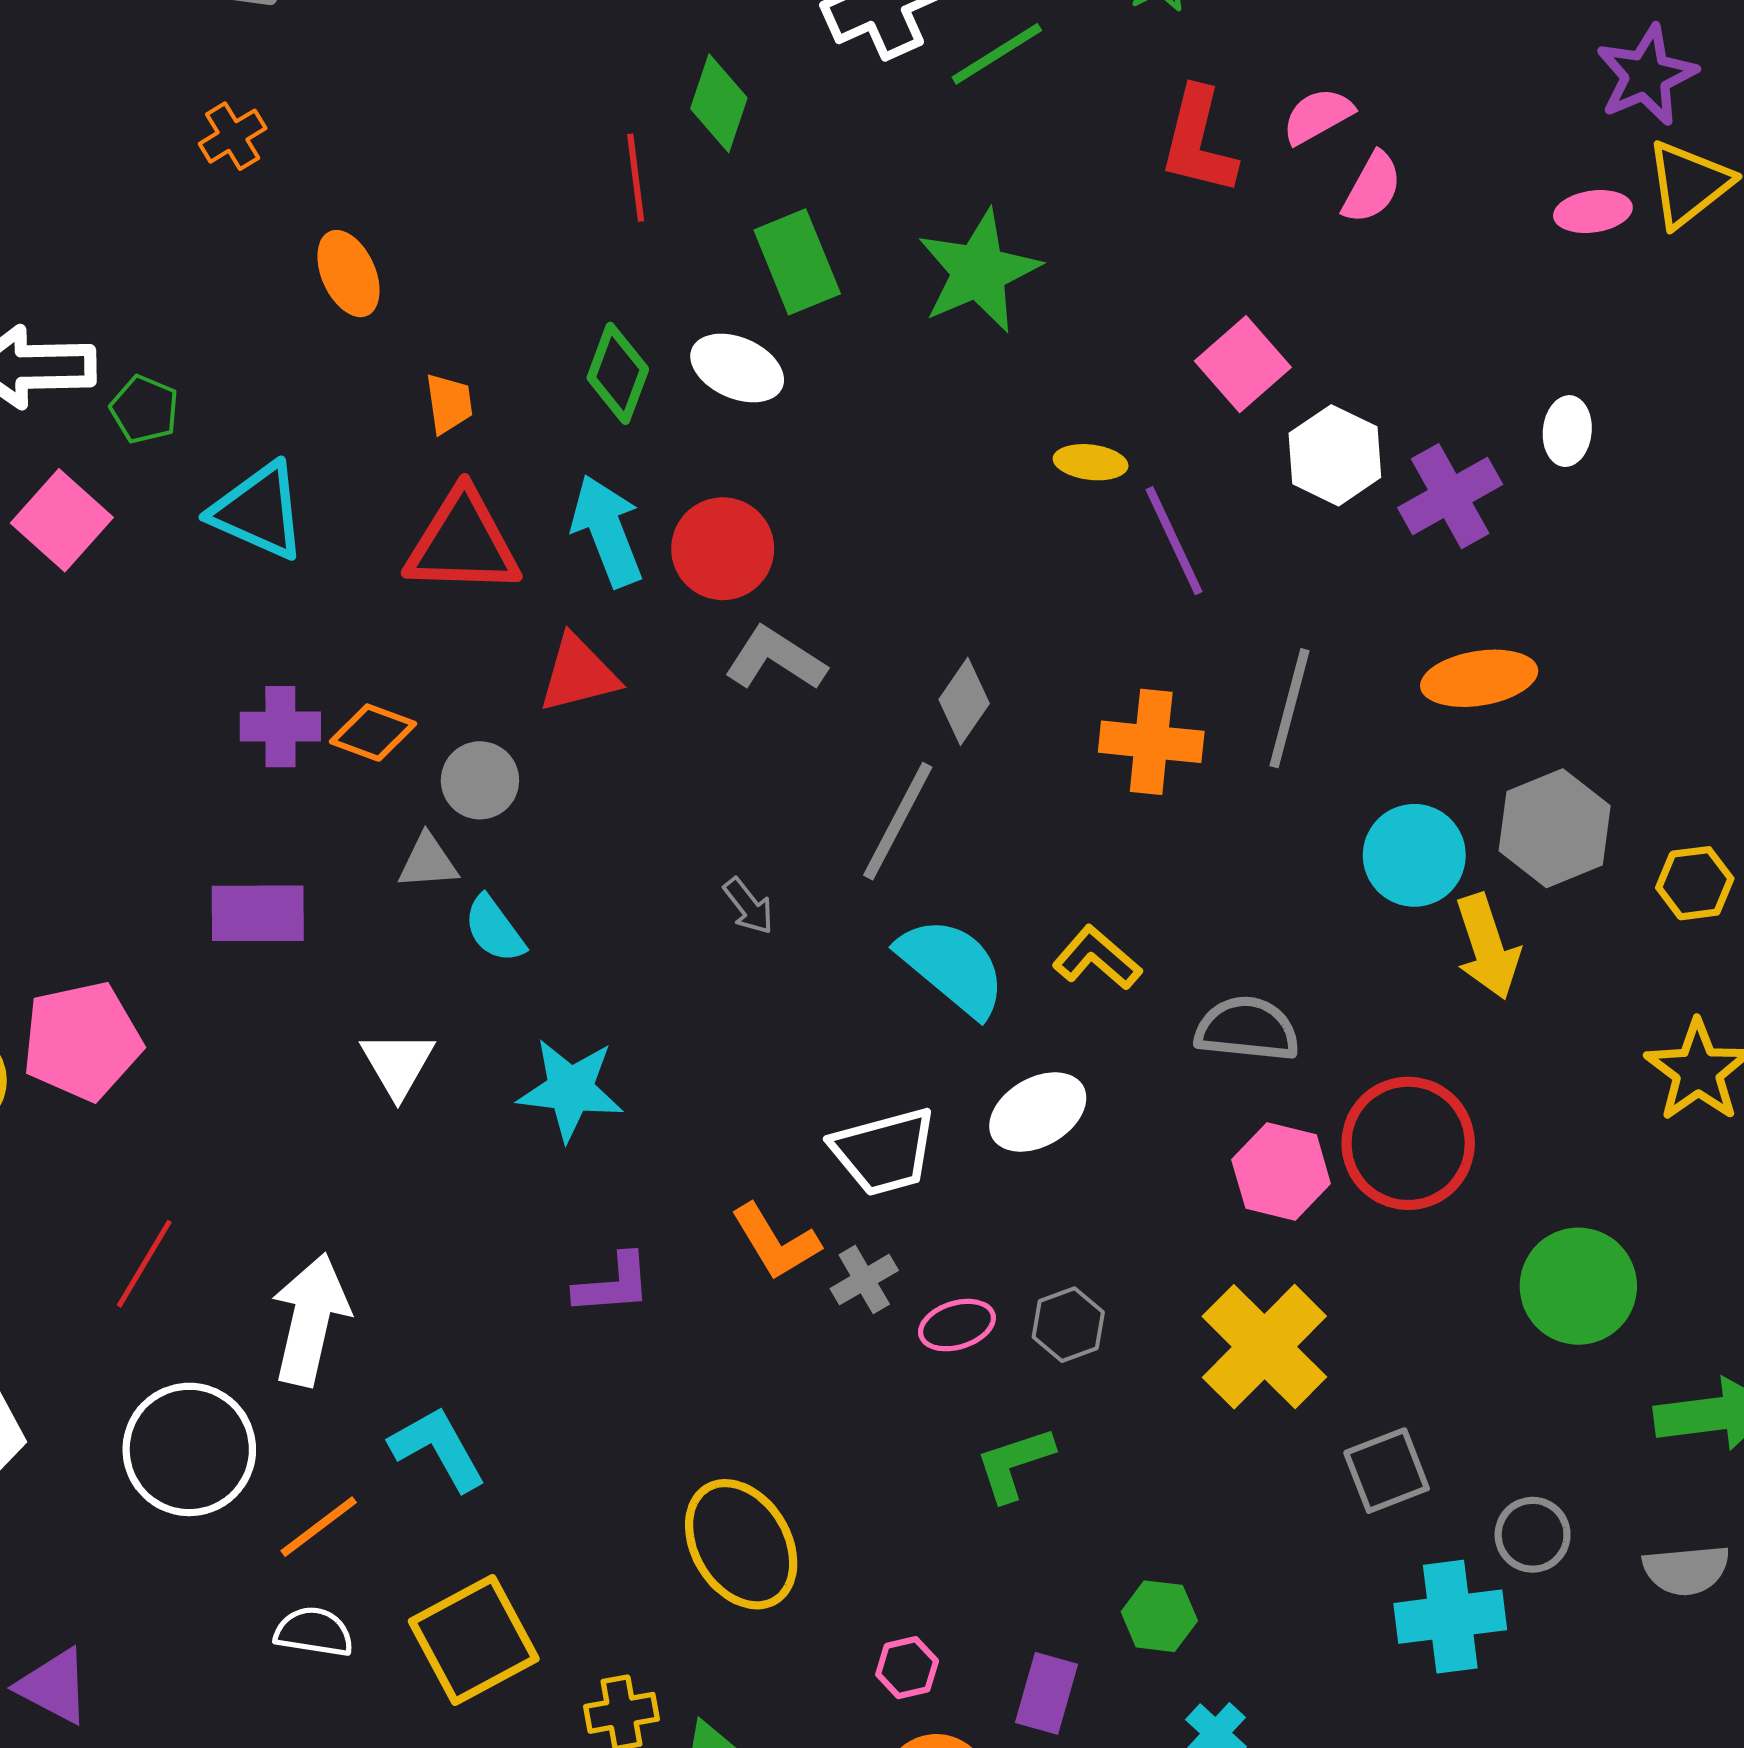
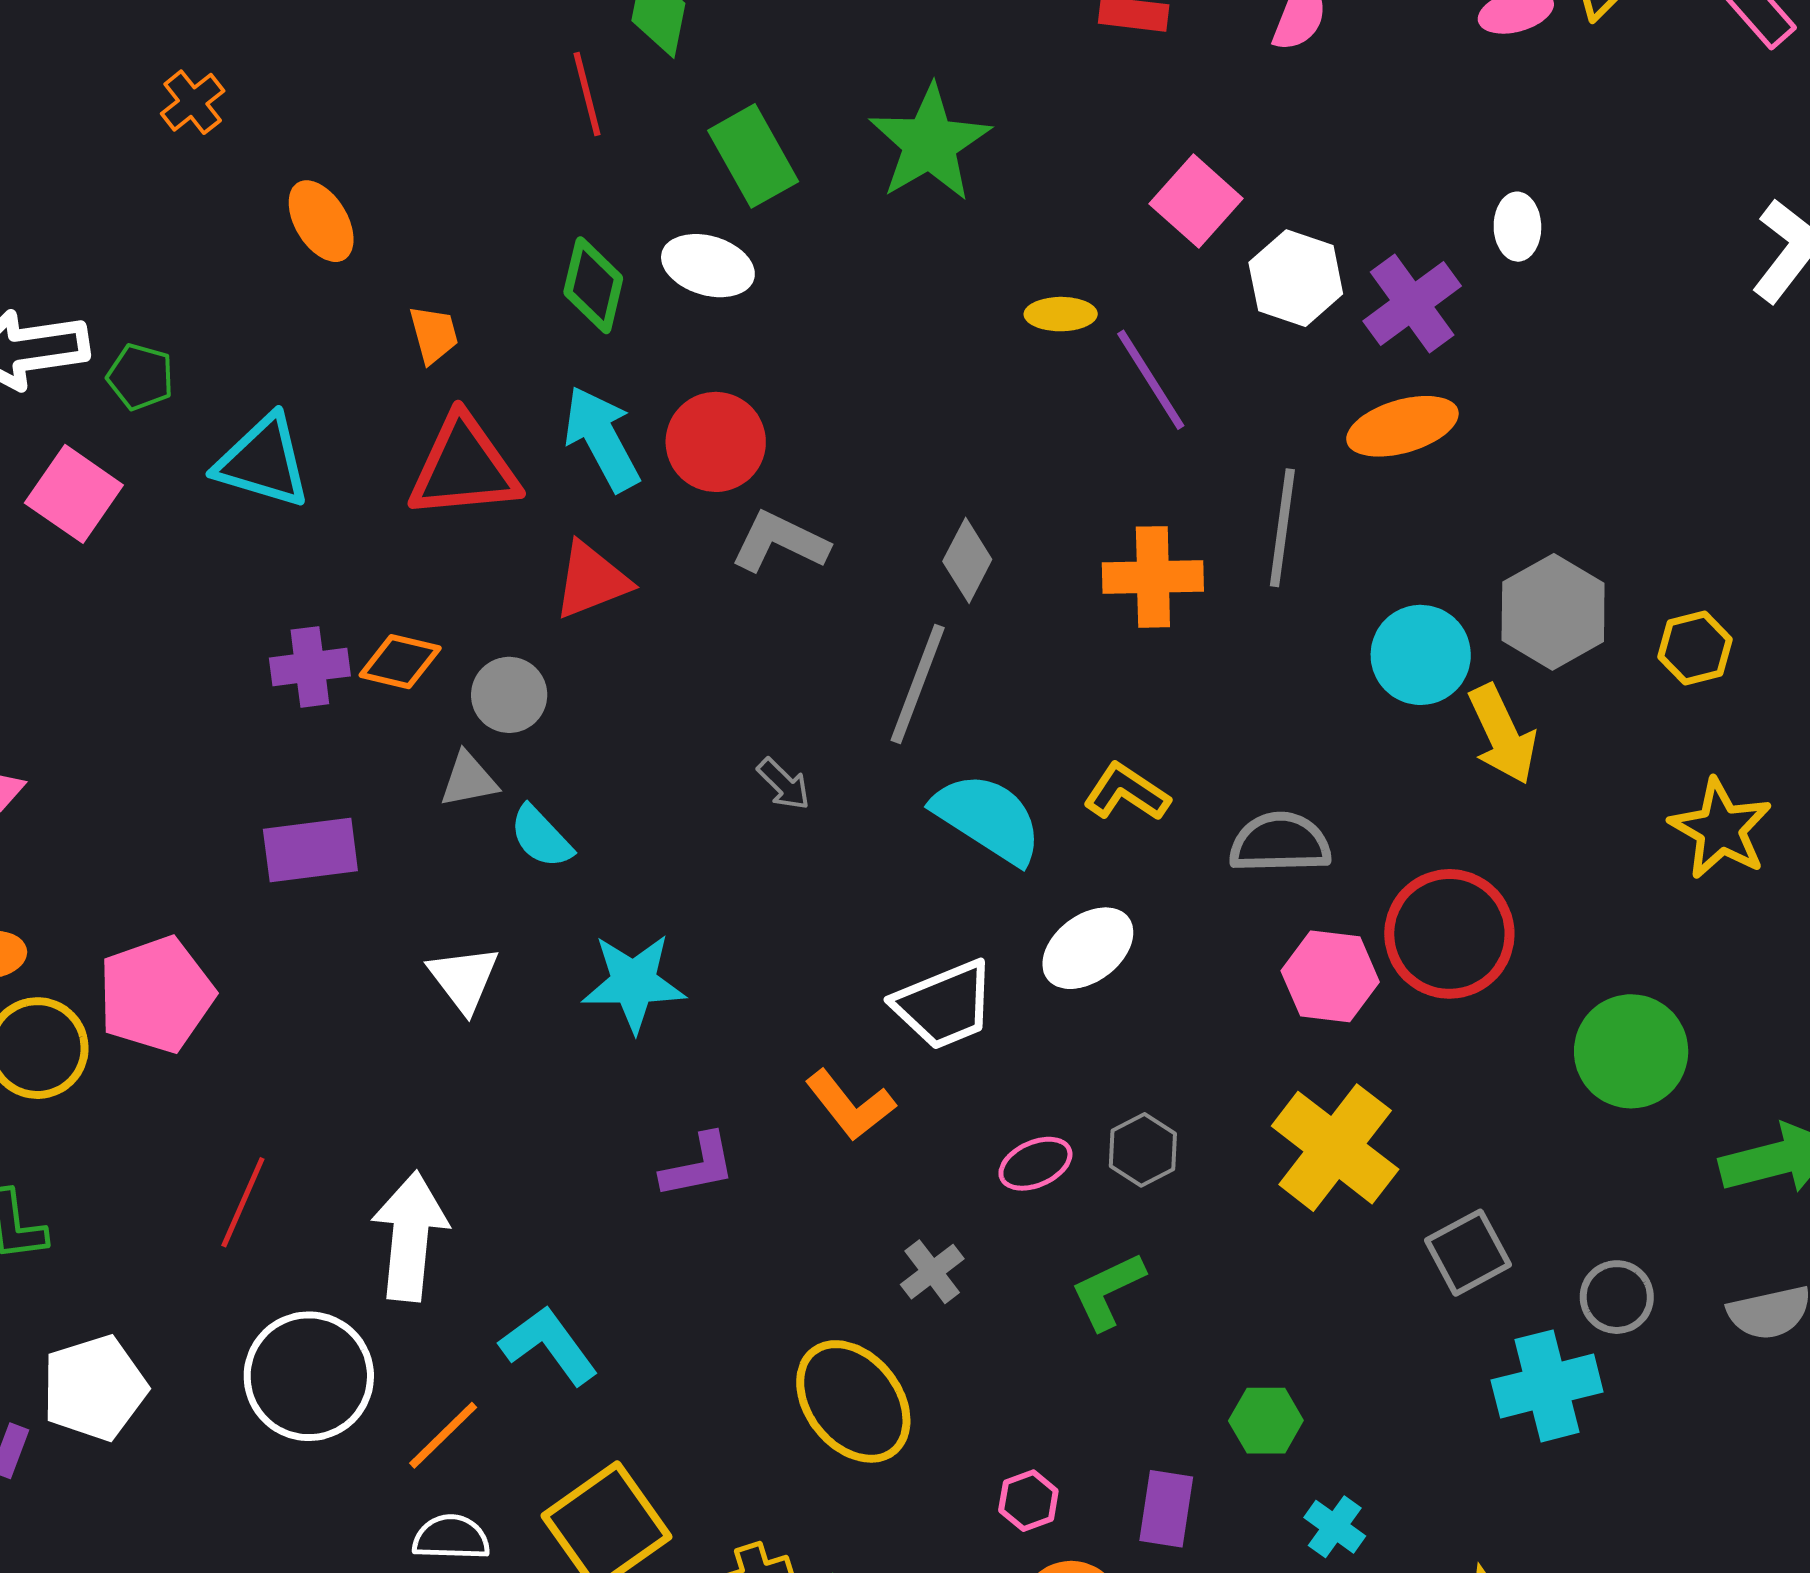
orange ellipse: (1479, 678) -> (1402, 426), moved
gray cross: (864, 1280) -> (932, 1272), moved

